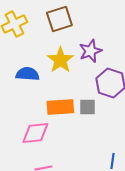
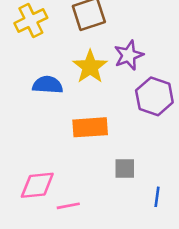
gray square: (87, 107) -> (125, 168), moved
pink diamond: (35, 133) -> (37, 185), moved

